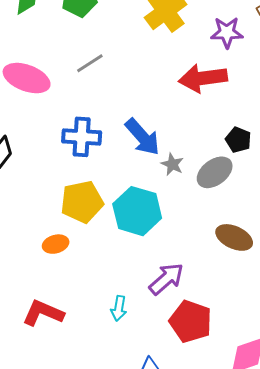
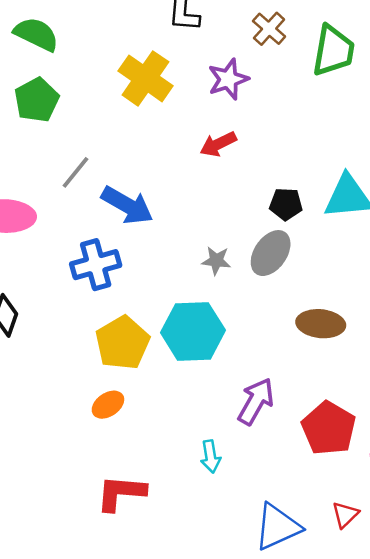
red arrow: (203, 78) -> (218, 144), size x0.6
blue arrow: (142, 137) -> (127, 205), moved
red pentagon: (191, 321) -> (329, 428), moved, turned 30

